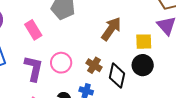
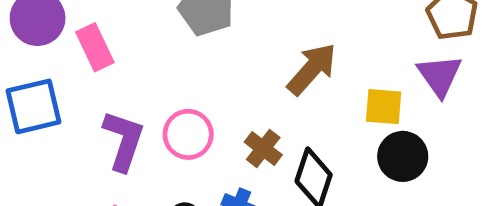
pink rectangle: (33, 30) -> (95, 47), moved
black circle: (143, 65) -> (403, 156), moved

